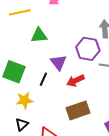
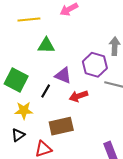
purple triangle: (59, 62) -> (63, 75), turned -36
brown rectangle: (78, 110) -> (61, 126), moved

